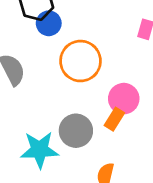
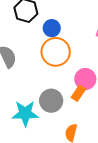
blue circle: (49, 23) -> (52, 28), moved

